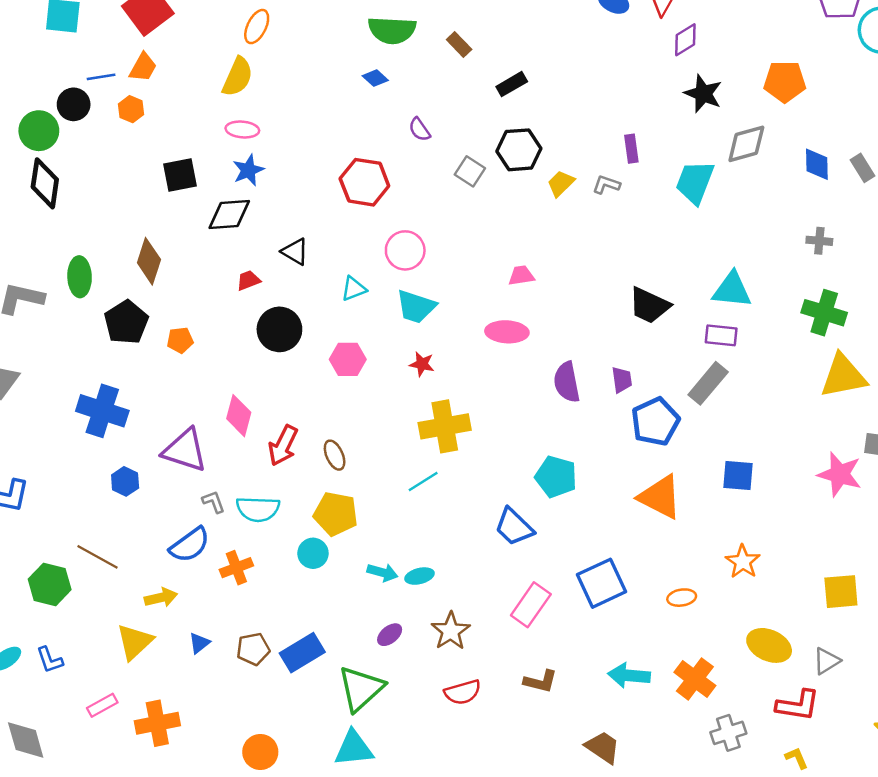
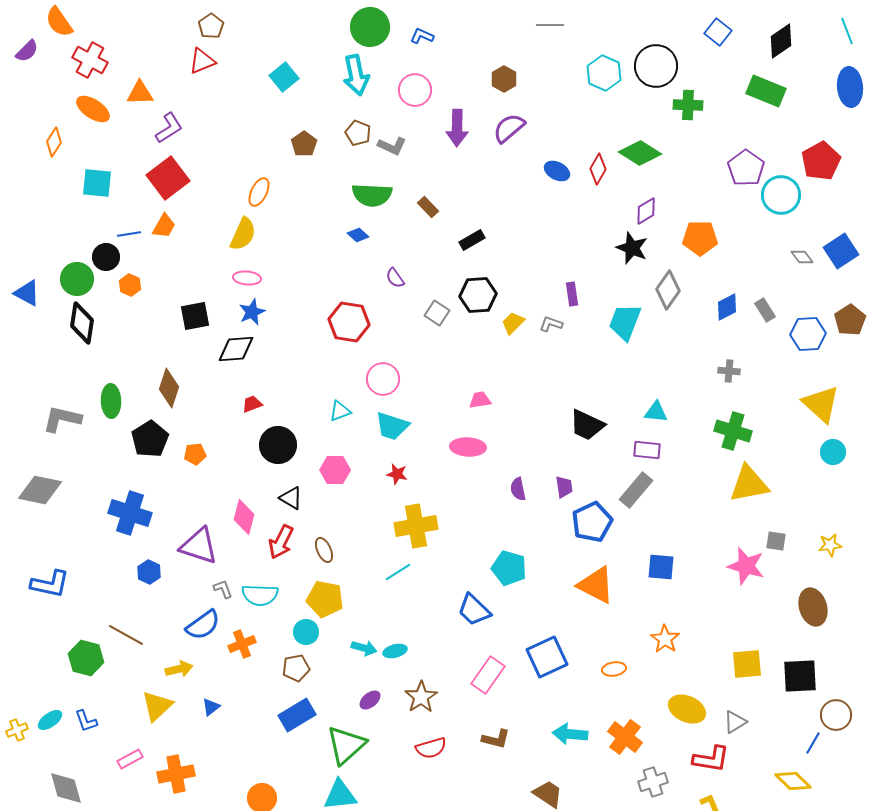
purple diamond: (685, 40) -> (646, 211), moved
orange hexagon: (131, 109) -> (130, 285), moved
gray diamond: (746, 144) -> (668, 290), turned -39
blue diamond: (817, 164) -> (727, 307), turned 64
black triangle: (295, 252) -> (291, 498), moved
cyan triangle: (732, 290) -> (656, 412), size x0.7
purple semicircle: (567, 382) -> (518, 489), size x0.7
brown pentagon: (253, 649) -> (296, 668), moved

